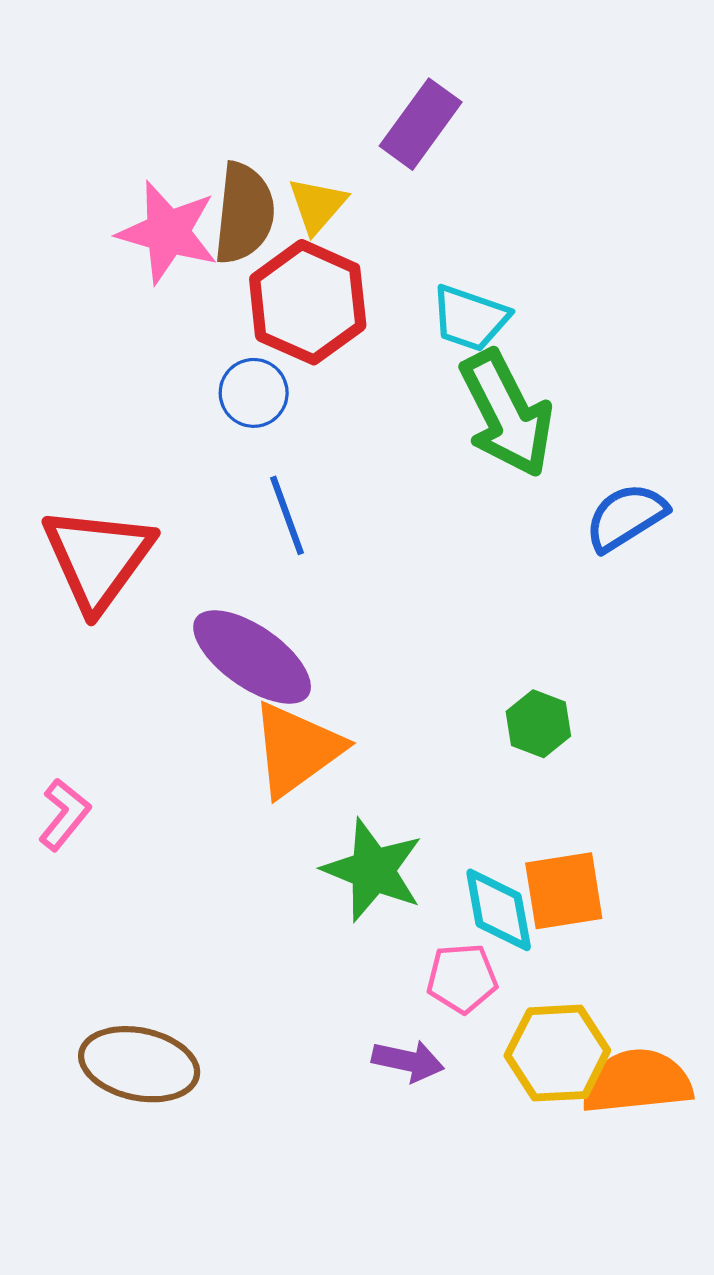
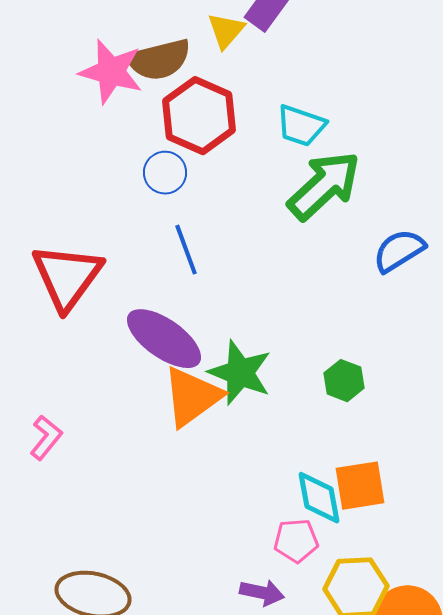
yellow triangle: (317, 205) -> (226, 31), moved
brown semicircle: (244, 213) -> (159, 60), turned 70
green arrow: (507, 414) -> (324, 186), turned -106
green star: (373, 870) -> (240, 373), moved

